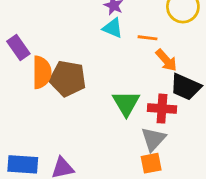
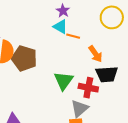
orange line: (147, 38) -> (73, 36), moved
black trapezoid: (186, 87) -> (107, 74), turned -35

